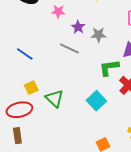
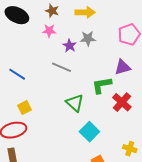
gray star: (99, 35) -> (88, 38), moved
green triangle: (54, 98) -> (75, 103), moved
cyan square: (96, 101) -> (89, 132), moved

